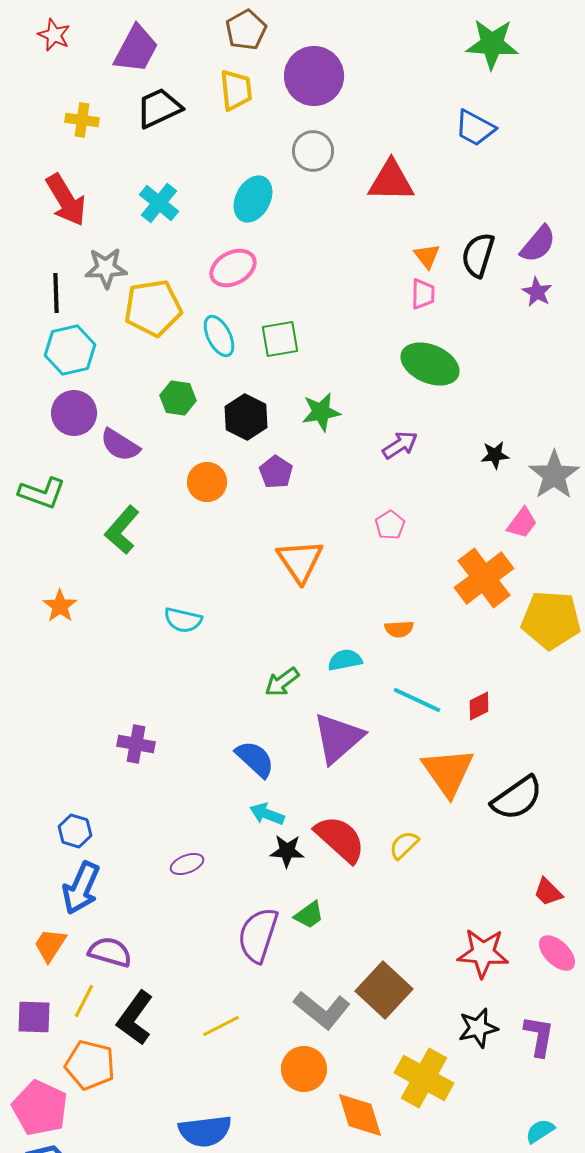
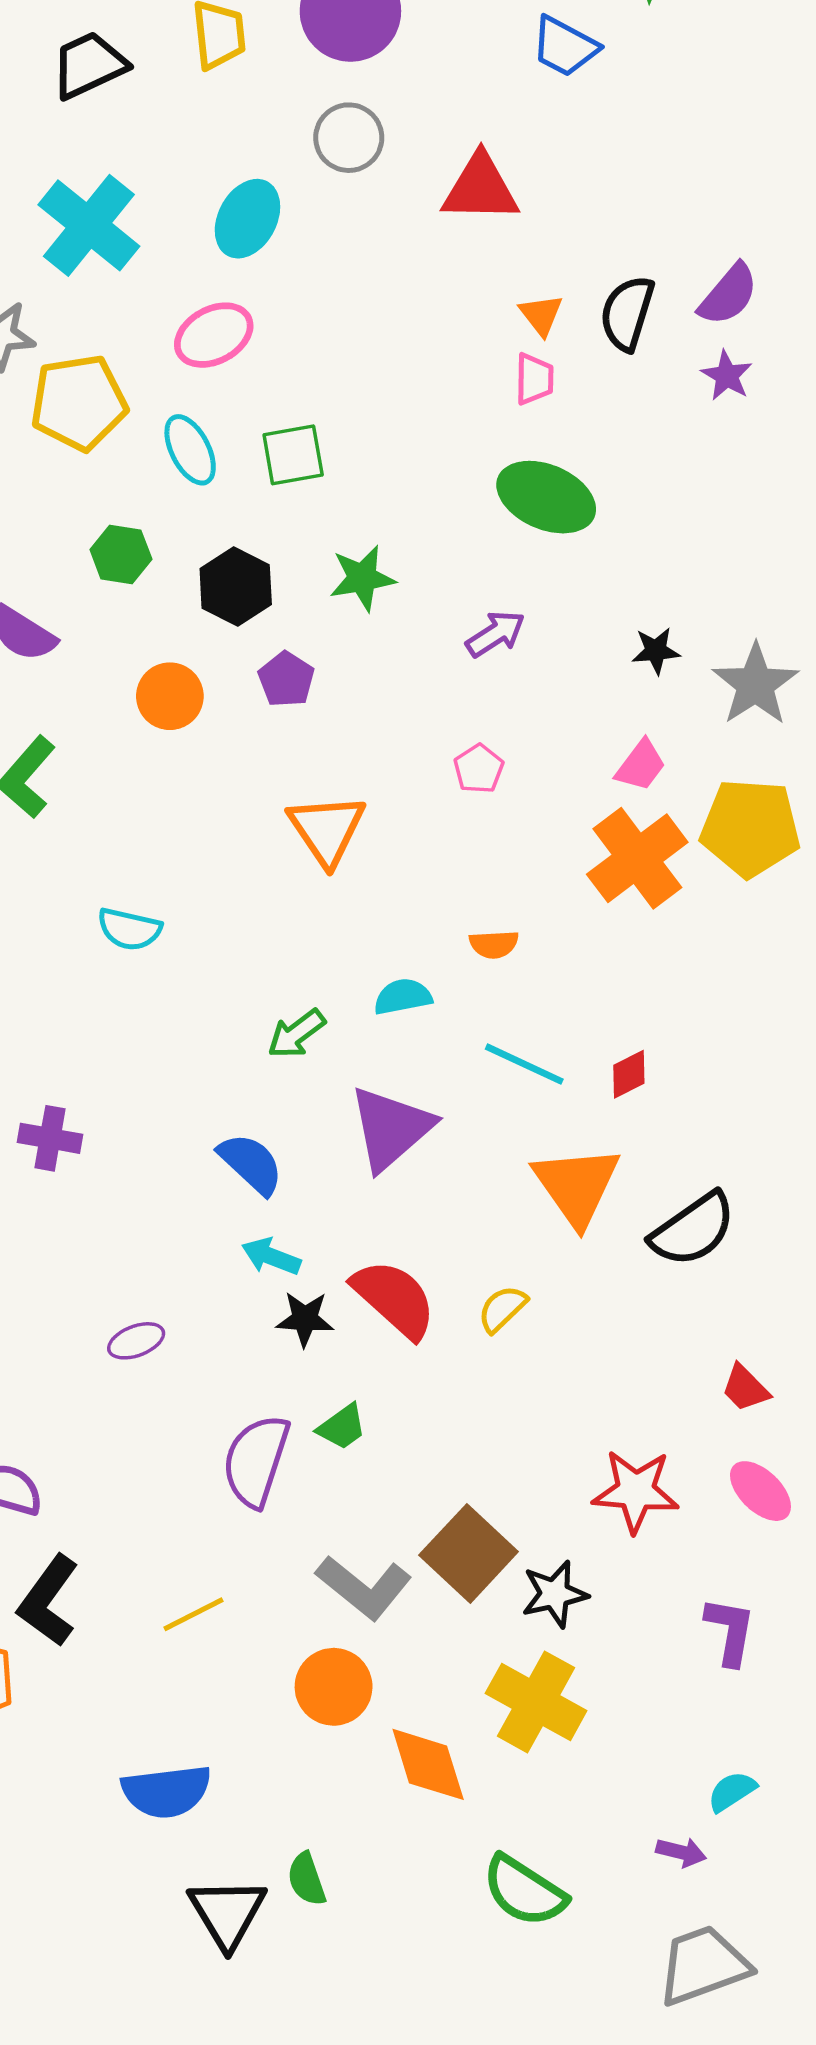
blue trapezoid: (475, 128) -> (565, 47), moved
cyan cross: (159, 203) -> (89, 225), size x1.5
pink trapezoid: (522, 523) -> (641, 765), moved
yellow pentagon: (551, 620) -> (750, 828), moved
black star: (478, 1028) -> (555, 1594), moved

